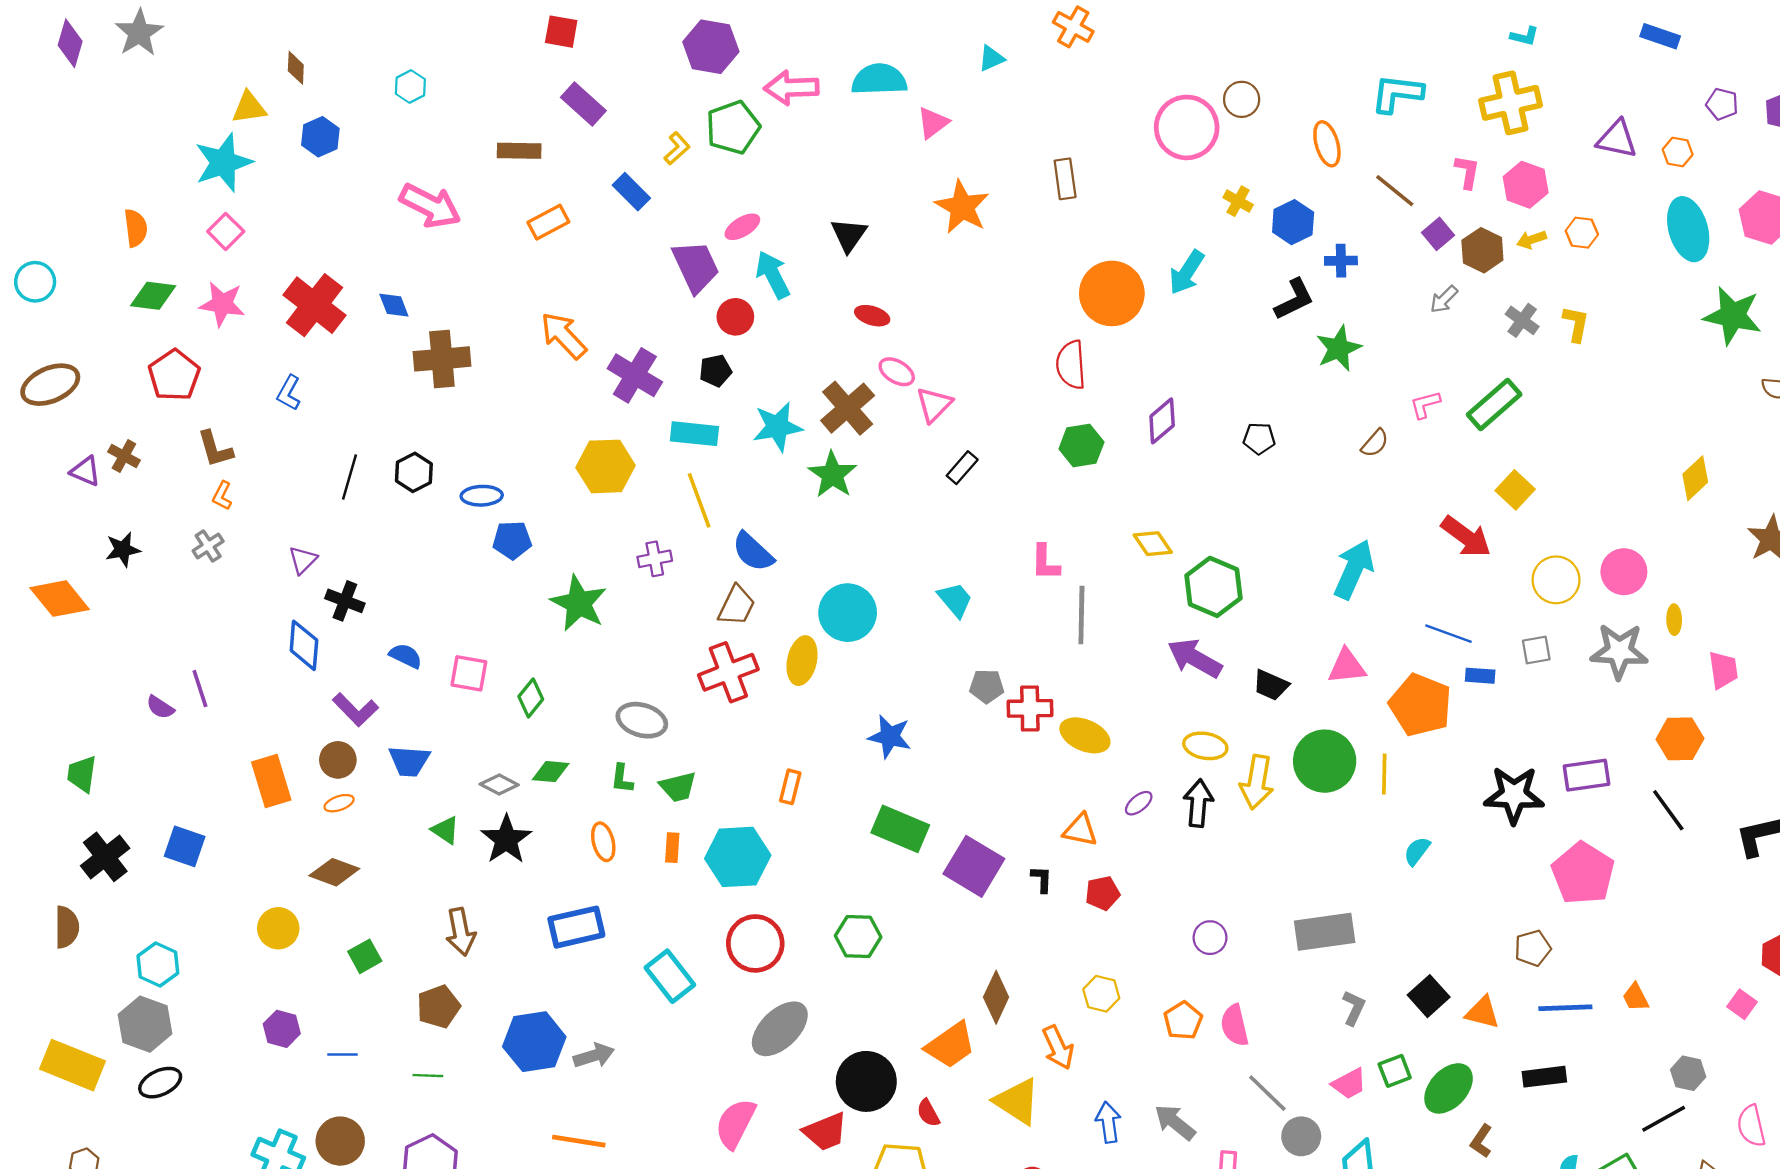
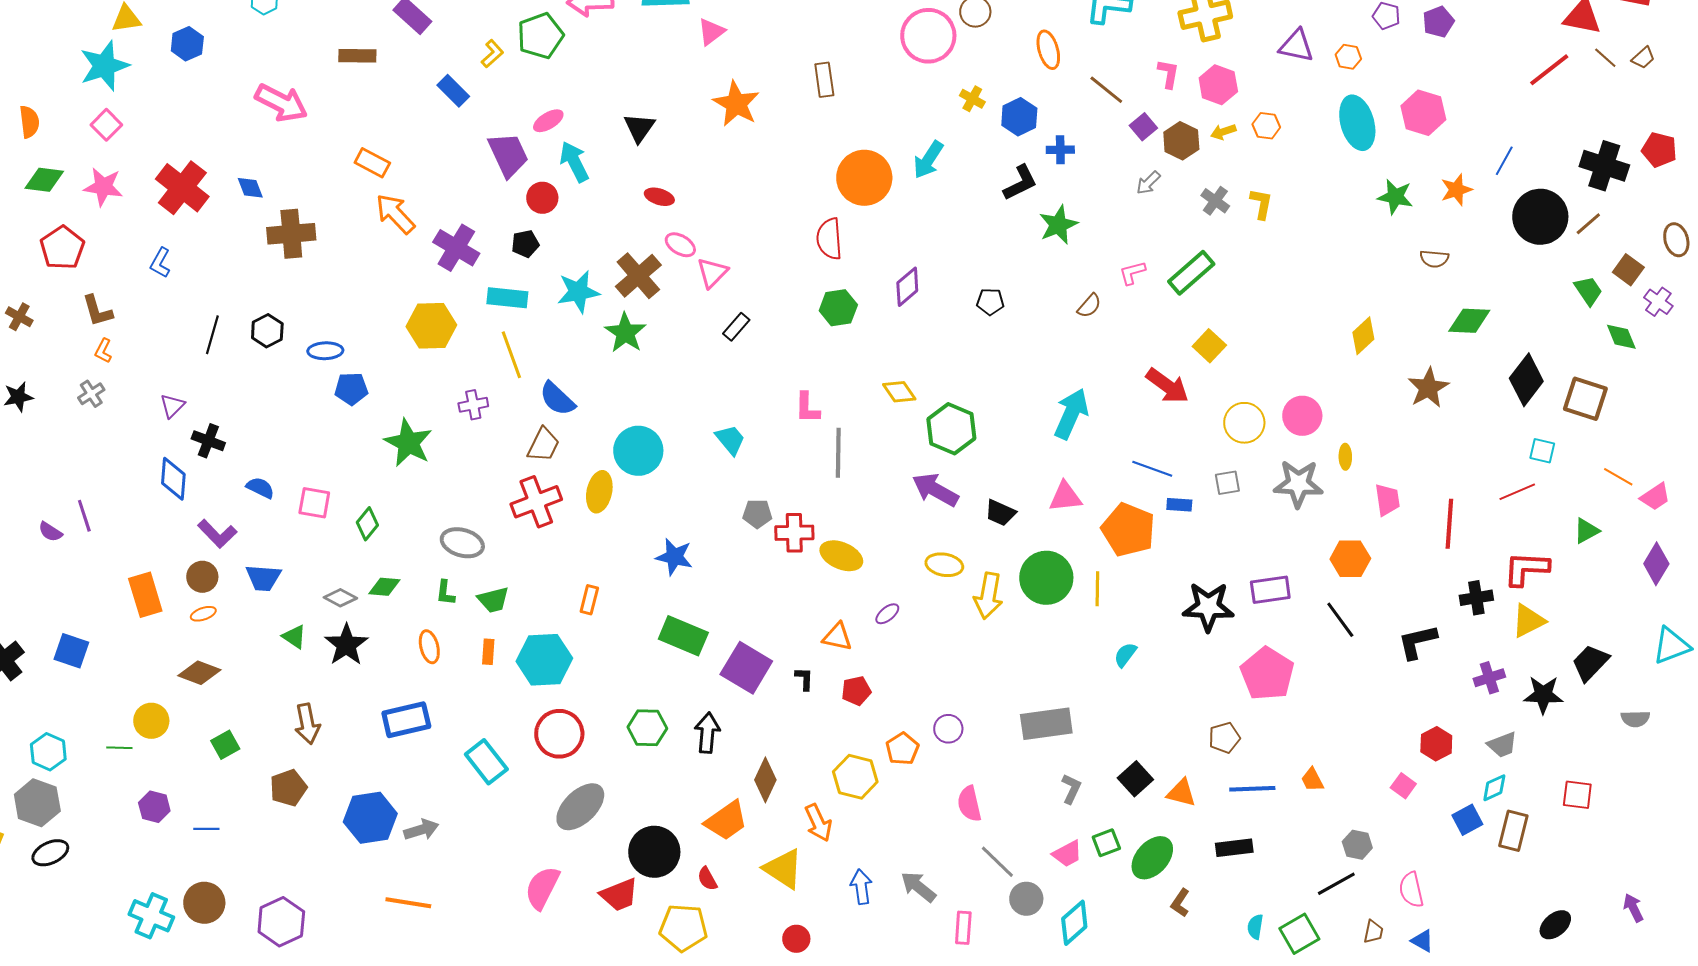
orange rectangle: (548, 222) -> (372, 163), moved, turned 56
green star: (1733, 316) -> (1395, 197), size x0.7
black arrow: (1198, 803) -> (707, 733), moved
yellow hexagon: (1101, 994) -> (855, 777), size x1.4
orange pentagon: (1183, 1021) -> (902, 749), moved
green line: (428, 1076) -> (119, 748), moved

